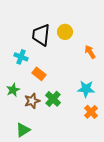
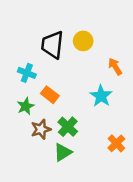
cyan star: (86, 89) -> (101, 96), moved, turned 30
green star: (13, 90) -> (26, 106), moved
green triangle: (23, 130) -> (63, 152), moved

